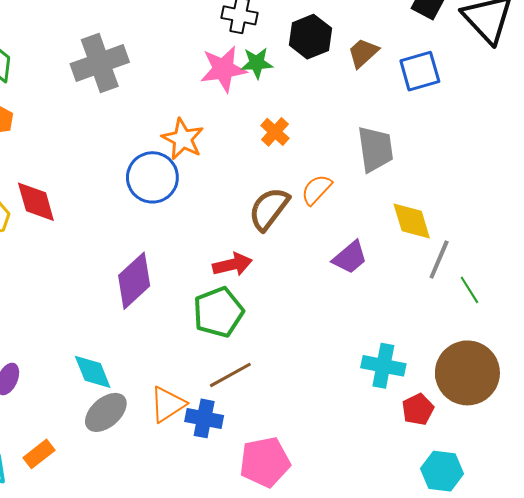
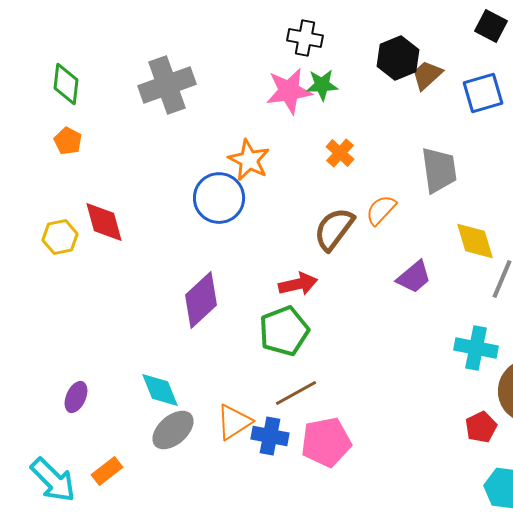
black hexagon: (310, 37) -> (398, 58), moved
cyan cross: (383, 366) -> (476, 348), moved
pink pentagon: (265, 462) -> (326, 442), moved

